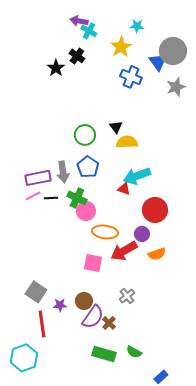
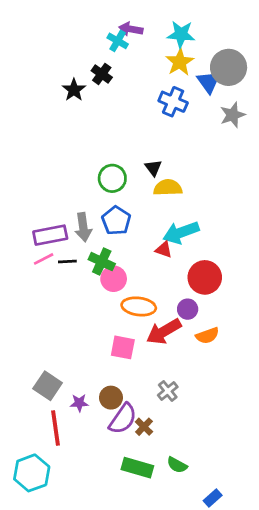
purple arrow: (79, 21) -> (131, 29), moved
cyan star: (137, 26) -> (181, 34), size x1.5
yellow star: (121, 47) -> (180, 62), moved

